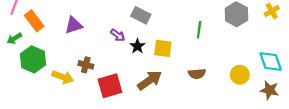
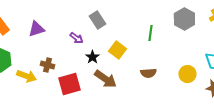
gray rectangle: (141, 15) -> (97, 20), turned 30
black star: (137, 46) -> (92, 57), moved
yellow square: (163, 48) -> (117, 50), turned 30
brown arrow: (150, 80) -> (105, 79), turned 70

